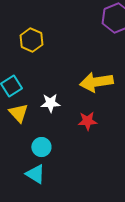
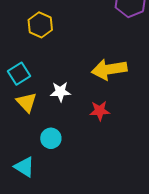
cyan triangle: (35, 174) -> (24, 167), moved

